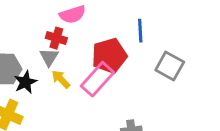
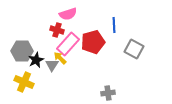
gray triangle: (49, 57) -> (52, 65), moved
pink rectangle: (98, 79) -> (68, 44), moved

